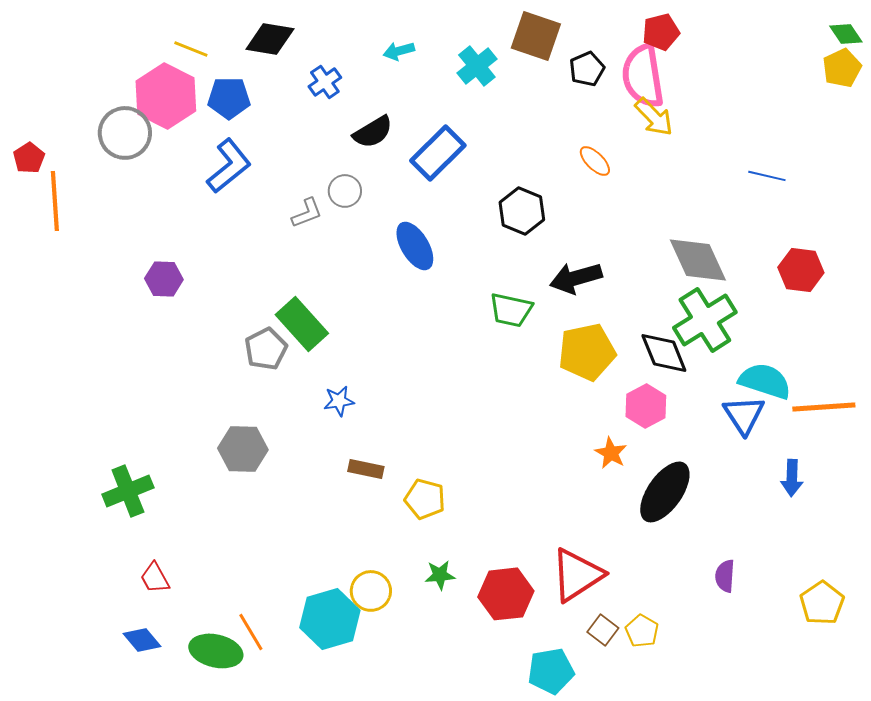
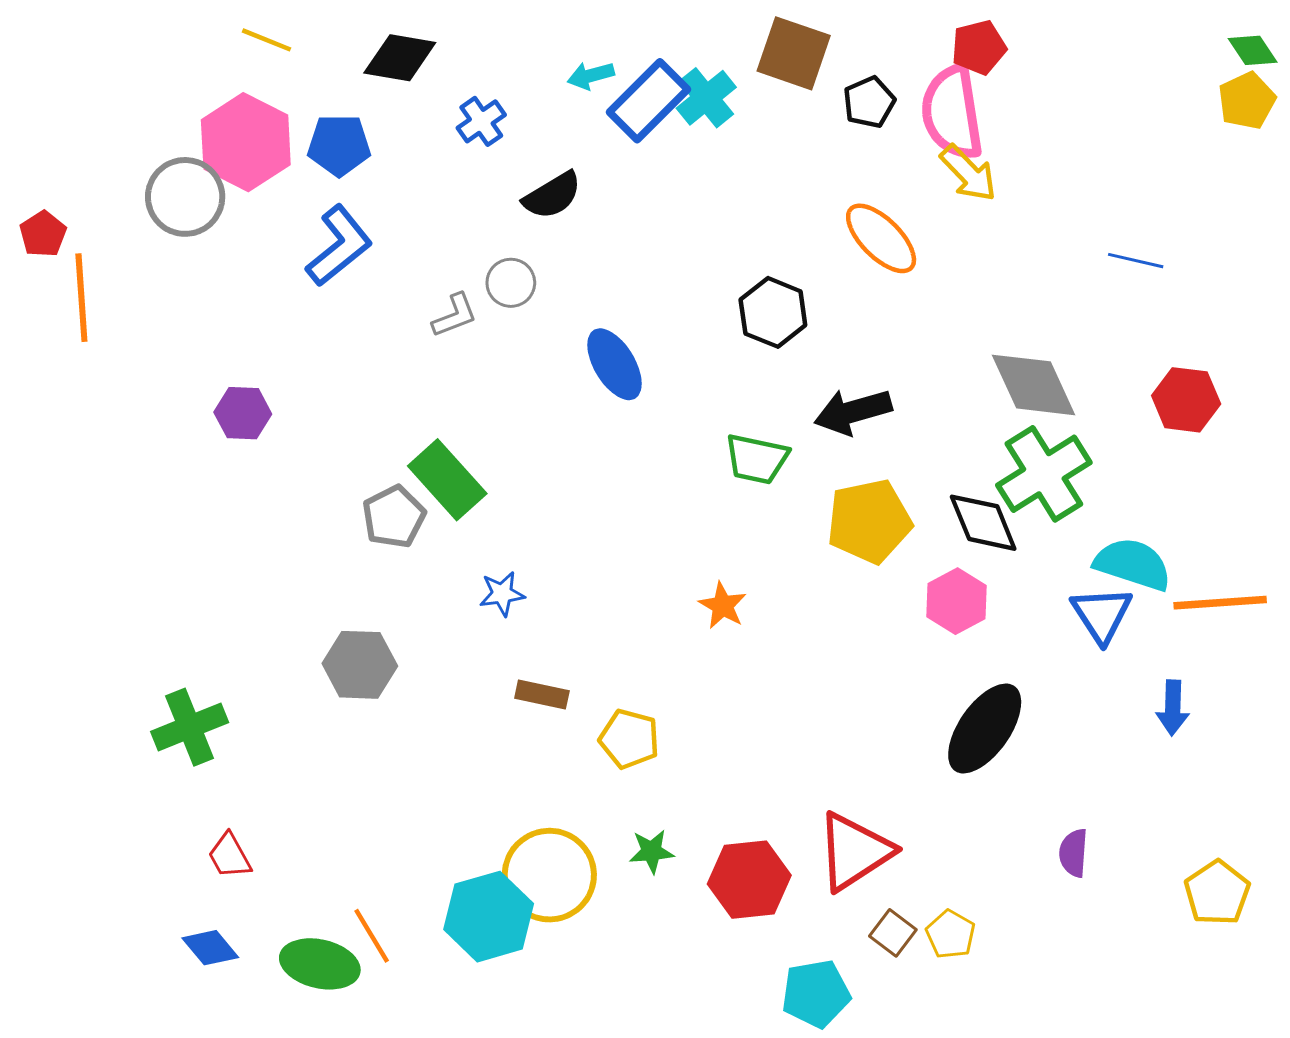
yellow line: (191, 49) -> (267, 40), moved
blue rectangle: (438, 153) -> (649, 101), moved
orange ellipse: (595, 161) -> (881, 238), size x1.6
orange star: (611, 453) -> (723, 606), moved
yellow circle: (371, 591) -> (549, 875), size x1.5

